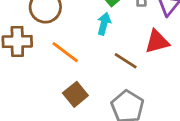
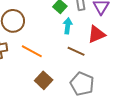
cyan arrow: (104, 24) -> (68, 26), moved

